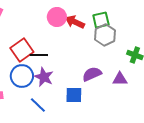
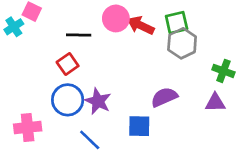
red square: (22, 50) -> (68, 64), size x0.7
black line: (39, 55) -> (79, 35), moved
purple triangle: (120, 79) -> (215, 103), moved

